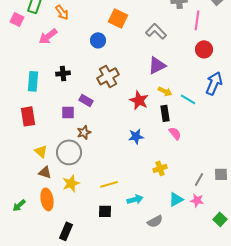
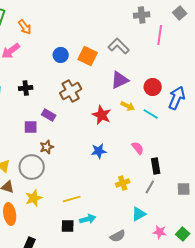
orange square: (118, 18) -> (88, 56), moved
red circle: (204, 49) -> (153, 87), moved
black rectangle: (165, 113) -> (156, 166), moved
gray line: (199, 179) -> (150, 187), moved
cyan arrow: (135, 199) -> (88, 219), moved
pink star: (197, 200) -> (160, 232), moved

